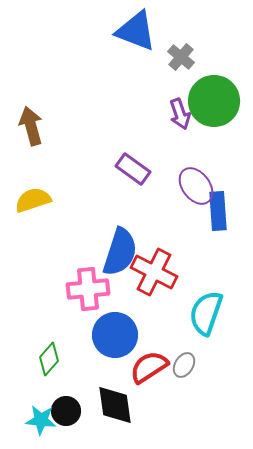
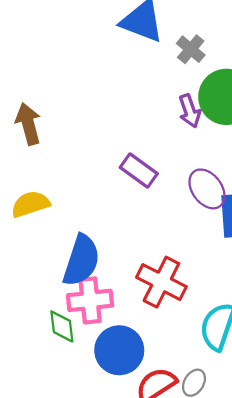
blue semicircle: (120, 252) -> (81, 260), moved
green diamond: (49, 359) -> (62, 326), moved, turned -48

